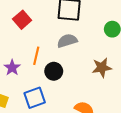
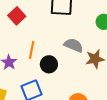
gray semicircle: (67, 41) -> (74, 45), moved, turned 42

